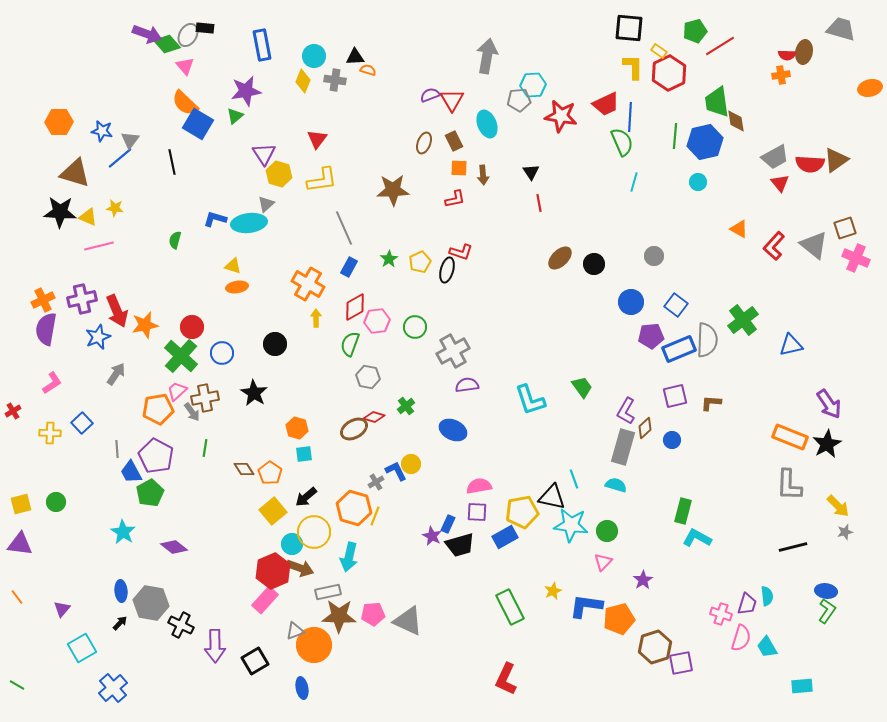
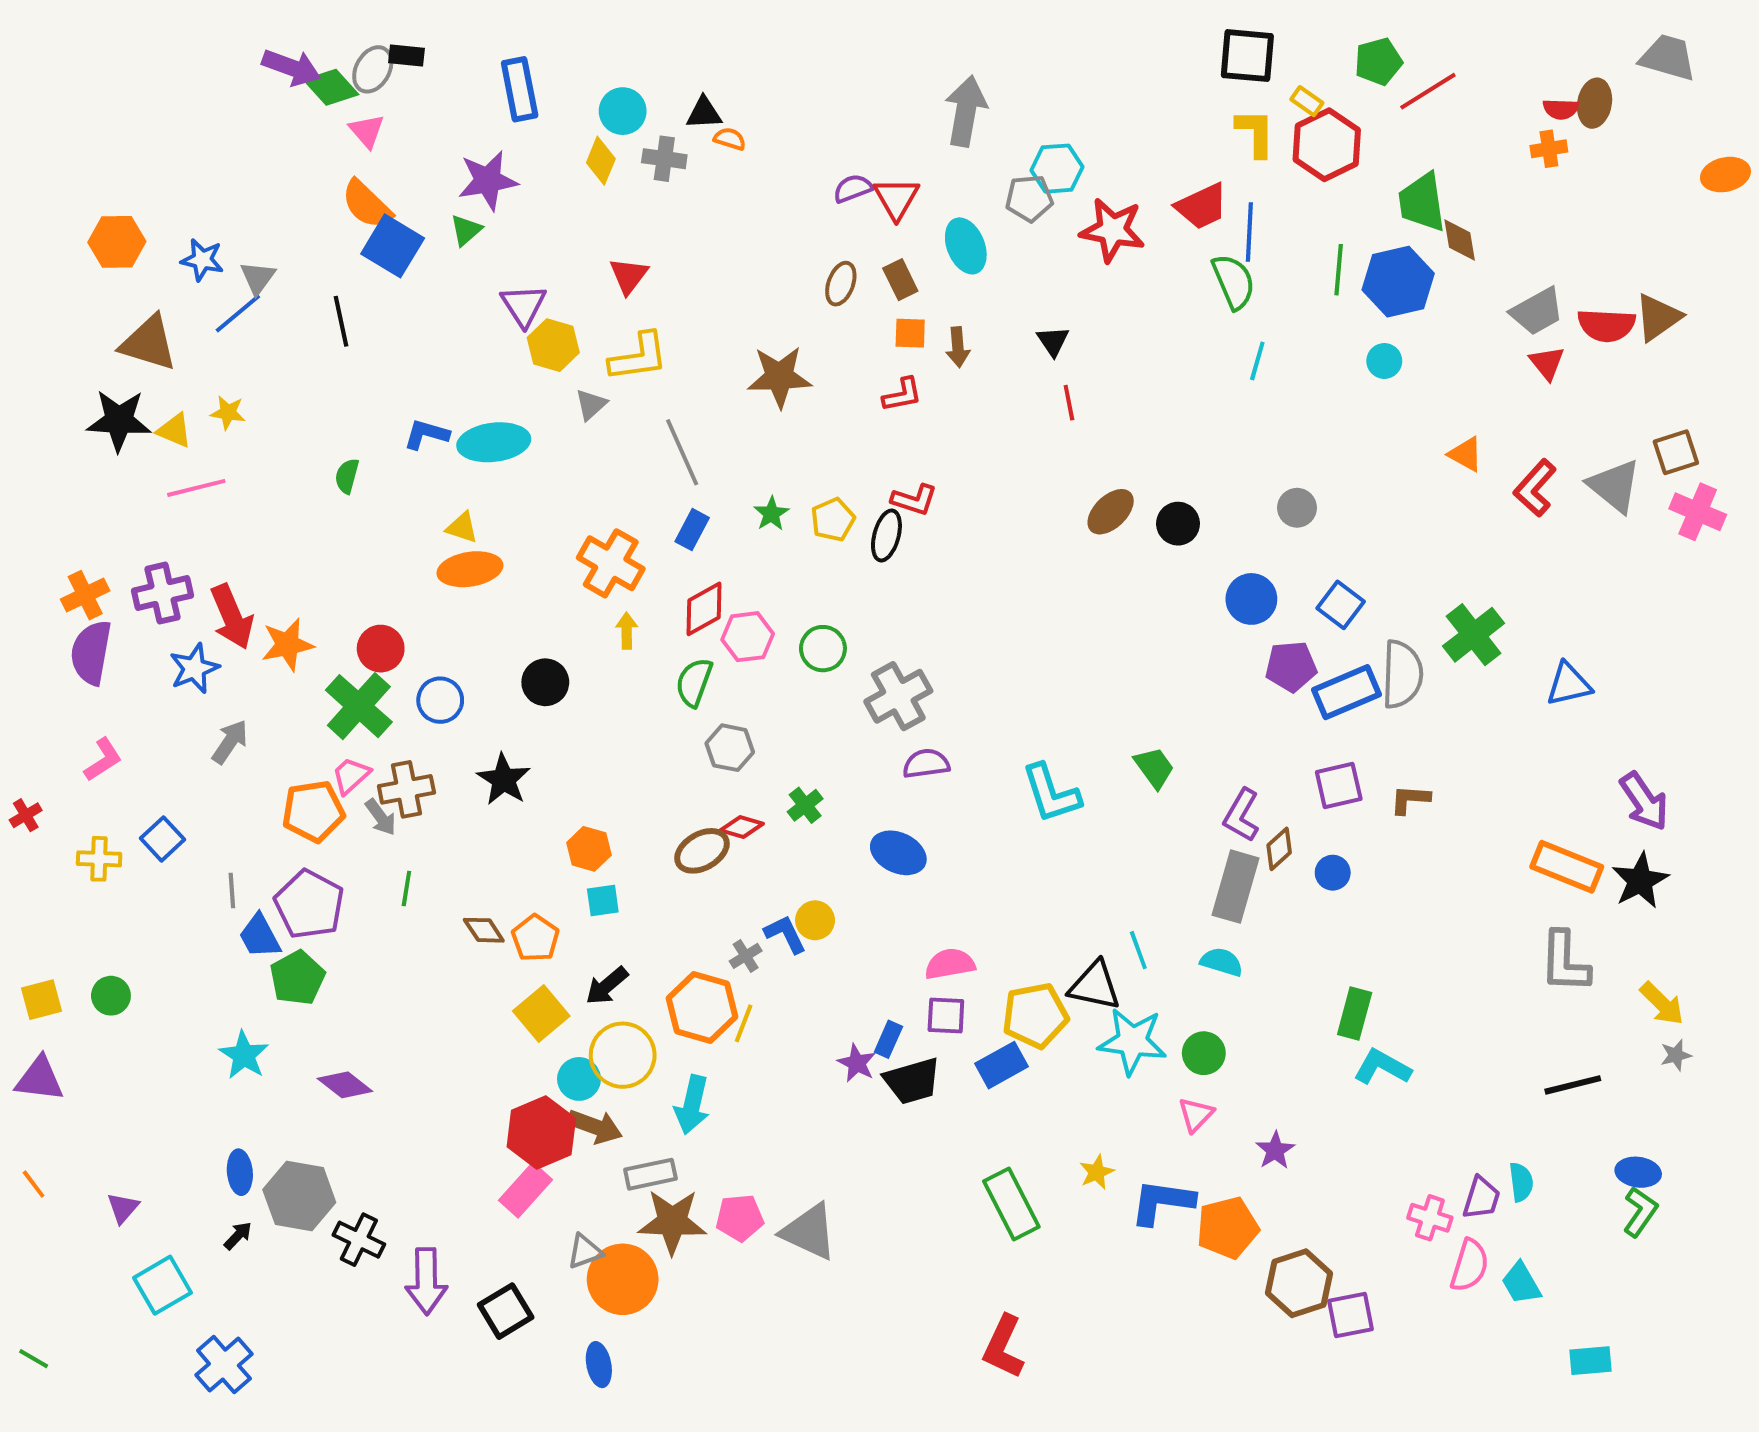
gray triangle: (266, 204) -> (591, 405), moved
orange ellipse: (237, 287) -> (470, 569), size x1.4

